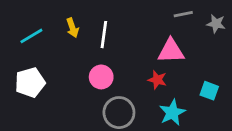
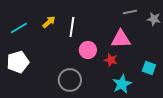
yellow arrow: (72, 28) -> (49, 22), turned -112
pink circle: (101, 77) -> (88, 50), moved
gray circle: (119, 113) -> (70, 80), moved

